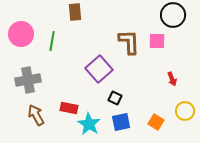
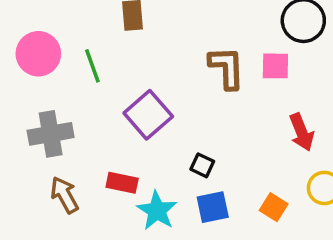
green line: (52, 41) -> (92, 66), turned -30
purple square: (99, 69) -> (148, 115), moved
red arrow: (172, 79) -> (302, 132), size x1.5

